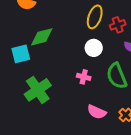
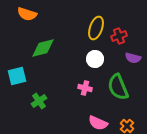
cyan square: (21, 54) -> (17, 76), moved
green cross: (38, 90) -> (39, 101), size x0.6

